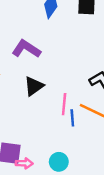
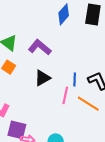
blue line: (72, 118) -> (75, 80), moved

